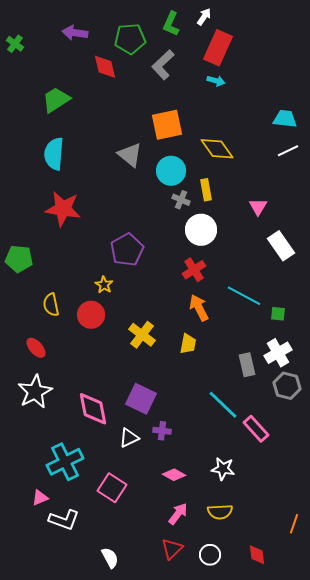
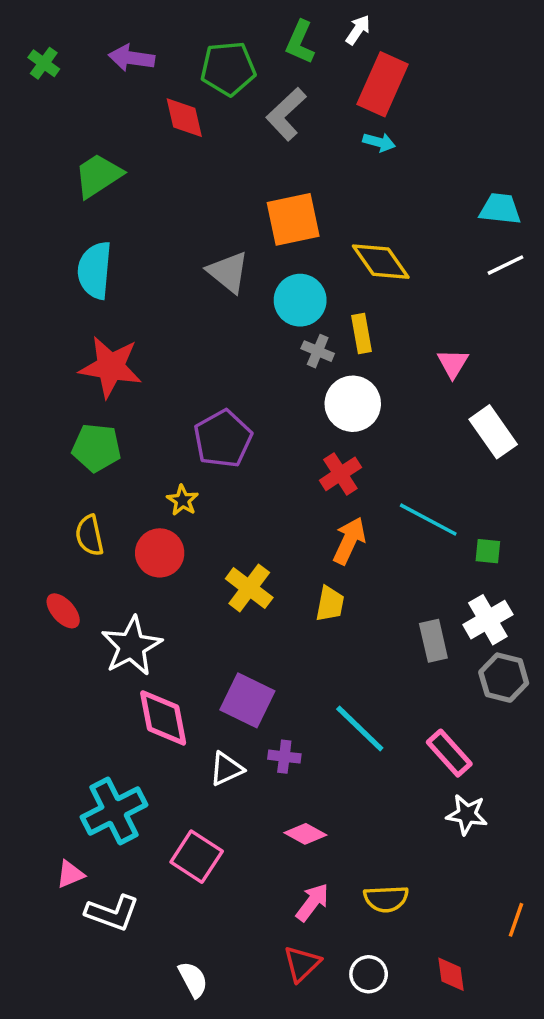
green cross: (15, 44) -> (44, 63), moved
green pentagon: (19, 259) -> (96, 448), moved
orange arrow: (199, 308) -> (349, 541), turned 52
white star: (35, 392) -> (132, 646), moved
cyan line: (223, 405) -> (360, 728), moved
white star: (223, 469) -> (467, 815), moved

